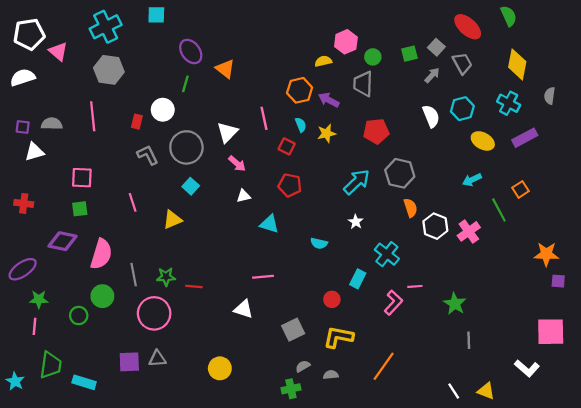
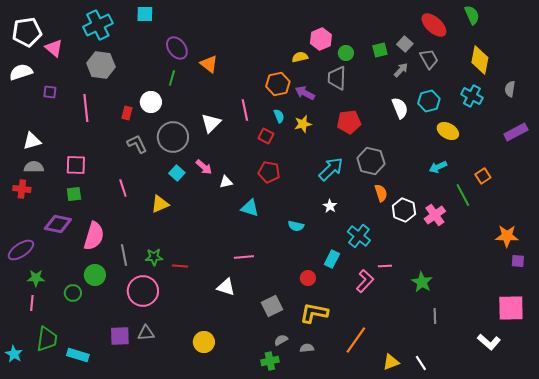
gray semicircle: (52, 124) -> (34, 167), moved
purple square: (23, 127) -> (50, 92), moved
purple rectangle: (525, 138) -> (516, 132), moved
pink arrow: (237, 164) -> (204, 167), moved
yellow triangle: (486, 391) -> (391, 362), moved, turned -42

